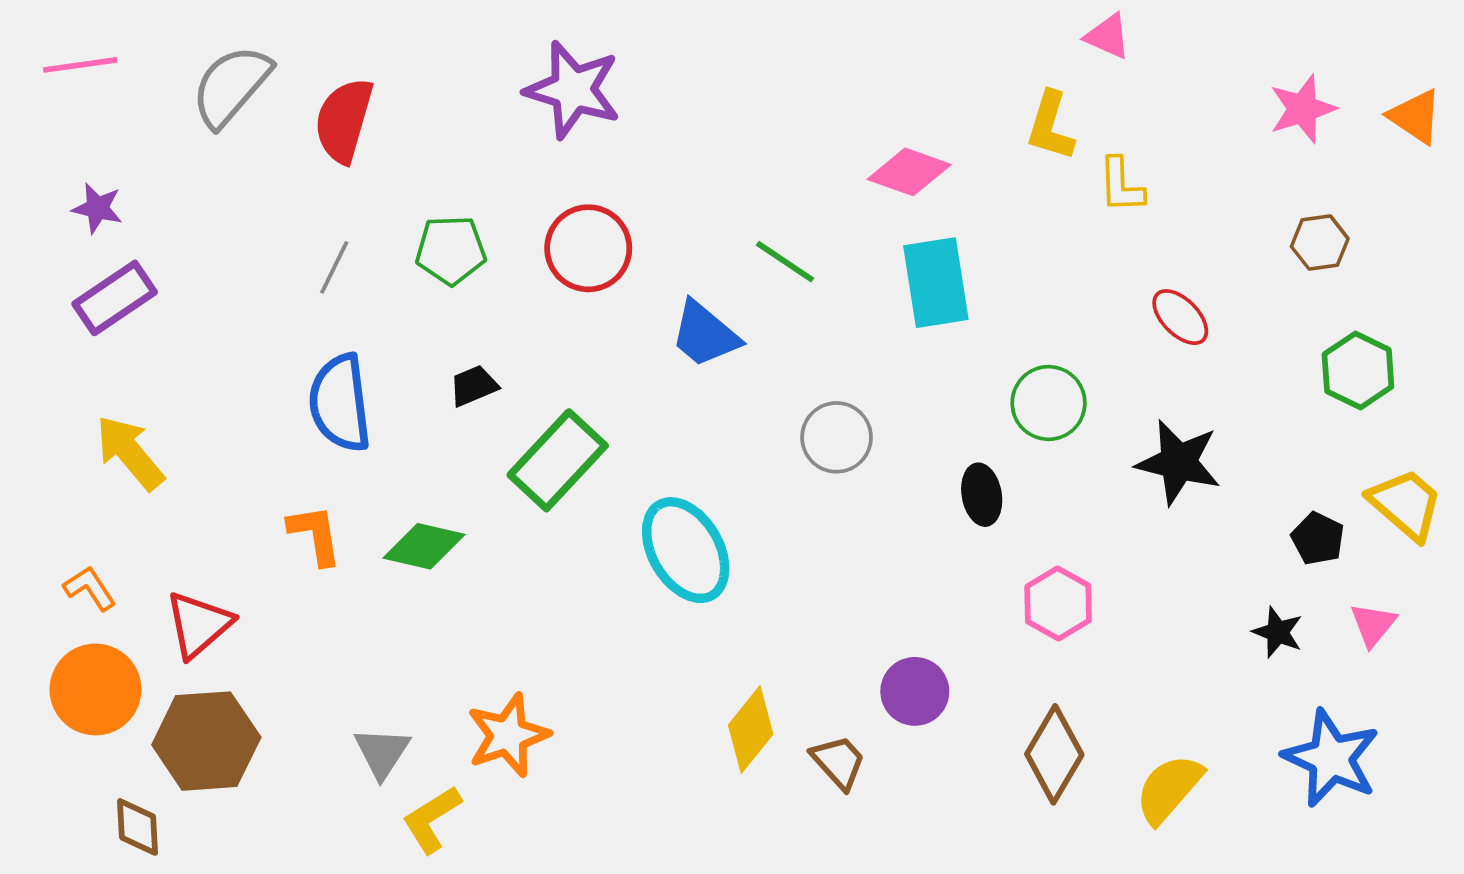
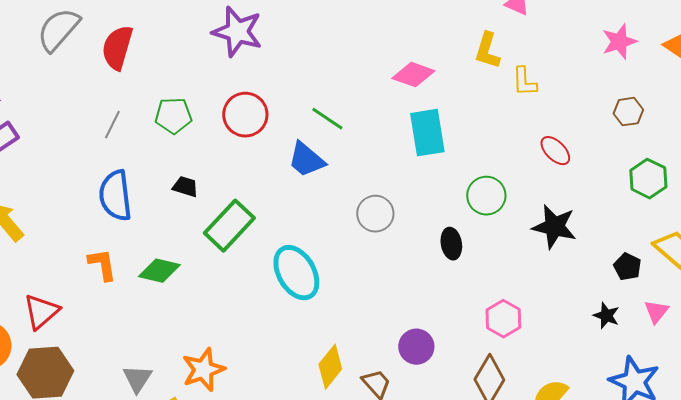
green line: (785, 262) -> (327, 119), moved
black trapezoid: (474, 386) -> (185, 187), turned 40
pink hexagon: (1058, 604) -> (503, 319), moved

